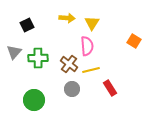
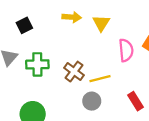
pink semicircle: (87, 46) -> (126, 50), moved
red rectangle: (110, 88) -> (135, 101), moved
gray circle: (72, 89) -> (92, 101), moved

